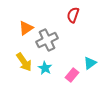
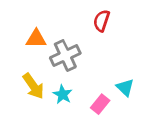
orange triangle: (26, 28) -> (36, 39), turned 35
cyan triangle: (90, 63) -> (125, 87), turned -40

